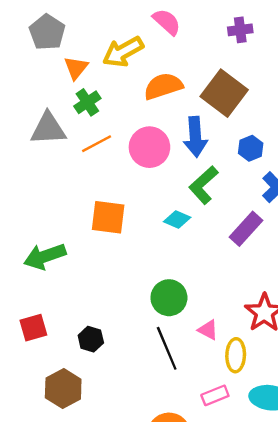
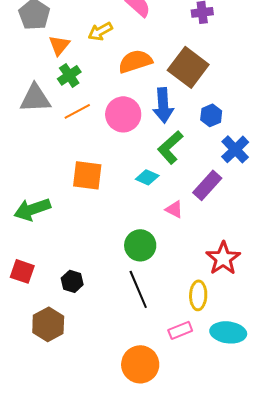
yellow arrow: (123, 52) -> (100, 31), size x0.7
red square: (33, 328) -> (22, 271), turned 35
pink triangle: (208, 330) -> (174, 209), moved

